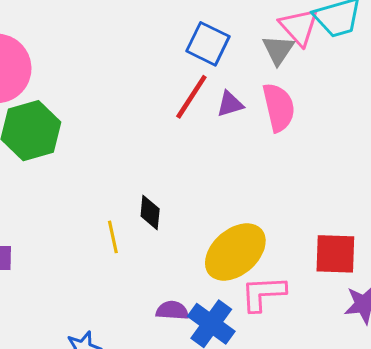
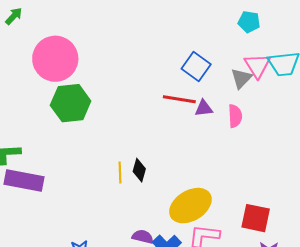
red line: (191, 97) -> (179, 99), turned 56
pink semicircle: (279, 107) -> (235, 116), size x0.7
yellow line: (113, 237) -> (120, 173), moved

